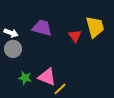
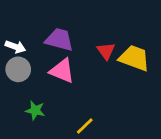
yellow trapezoid: (95, 27) -> (134, 58), moved, turned -55
pink triangle: (47, 77) -> (62, 71), moved

